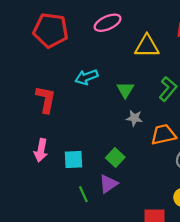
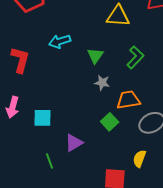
green square: (115, 158) -> (110, 122), moved
green line: (83, 194) -> (49, 161), moved

